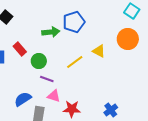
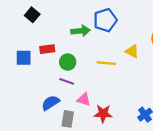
red rectangle: (20, 49) -> (47, 49), turned -56
yellow line: (75, 62) -> (106, 63), turned 42
purple line: (47, 79) -> (67, 81), moved

